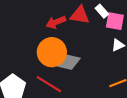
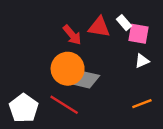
red arrow: (56, 22) -> (72, 35), turned -108

